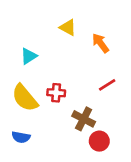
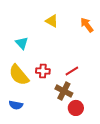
orange arrow: (101, 43) -> (87, 25), moved
cyan triangle: (29, 56) -> (22, 43), turned -40
red line: (107, 85) -> (72, 71), moved

